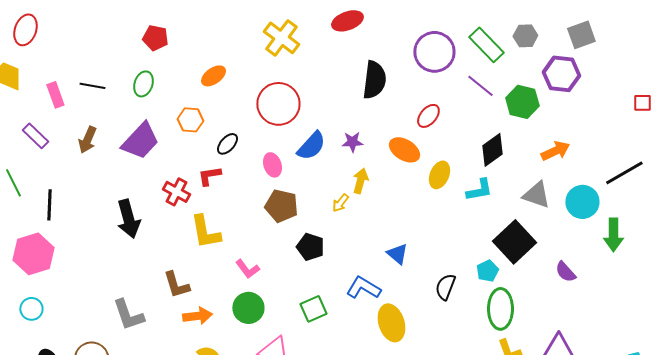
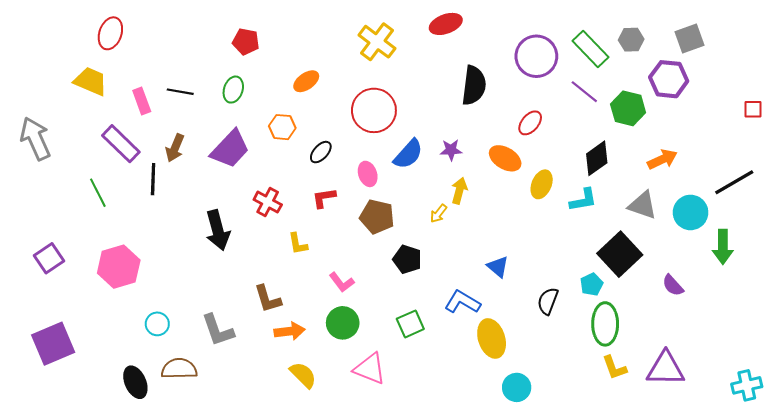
purple rectangle: (35, 136) -> (121, 144), size x1.4
red L-shape: (209, 176) -> (324, 198), moved
black line: (49, 205) -> (153, 179), moved
yellow L-shape: (205, 232) -> (298, 244), size x0.6
cyan circle: (31, 309) -> (157, 324), moved

